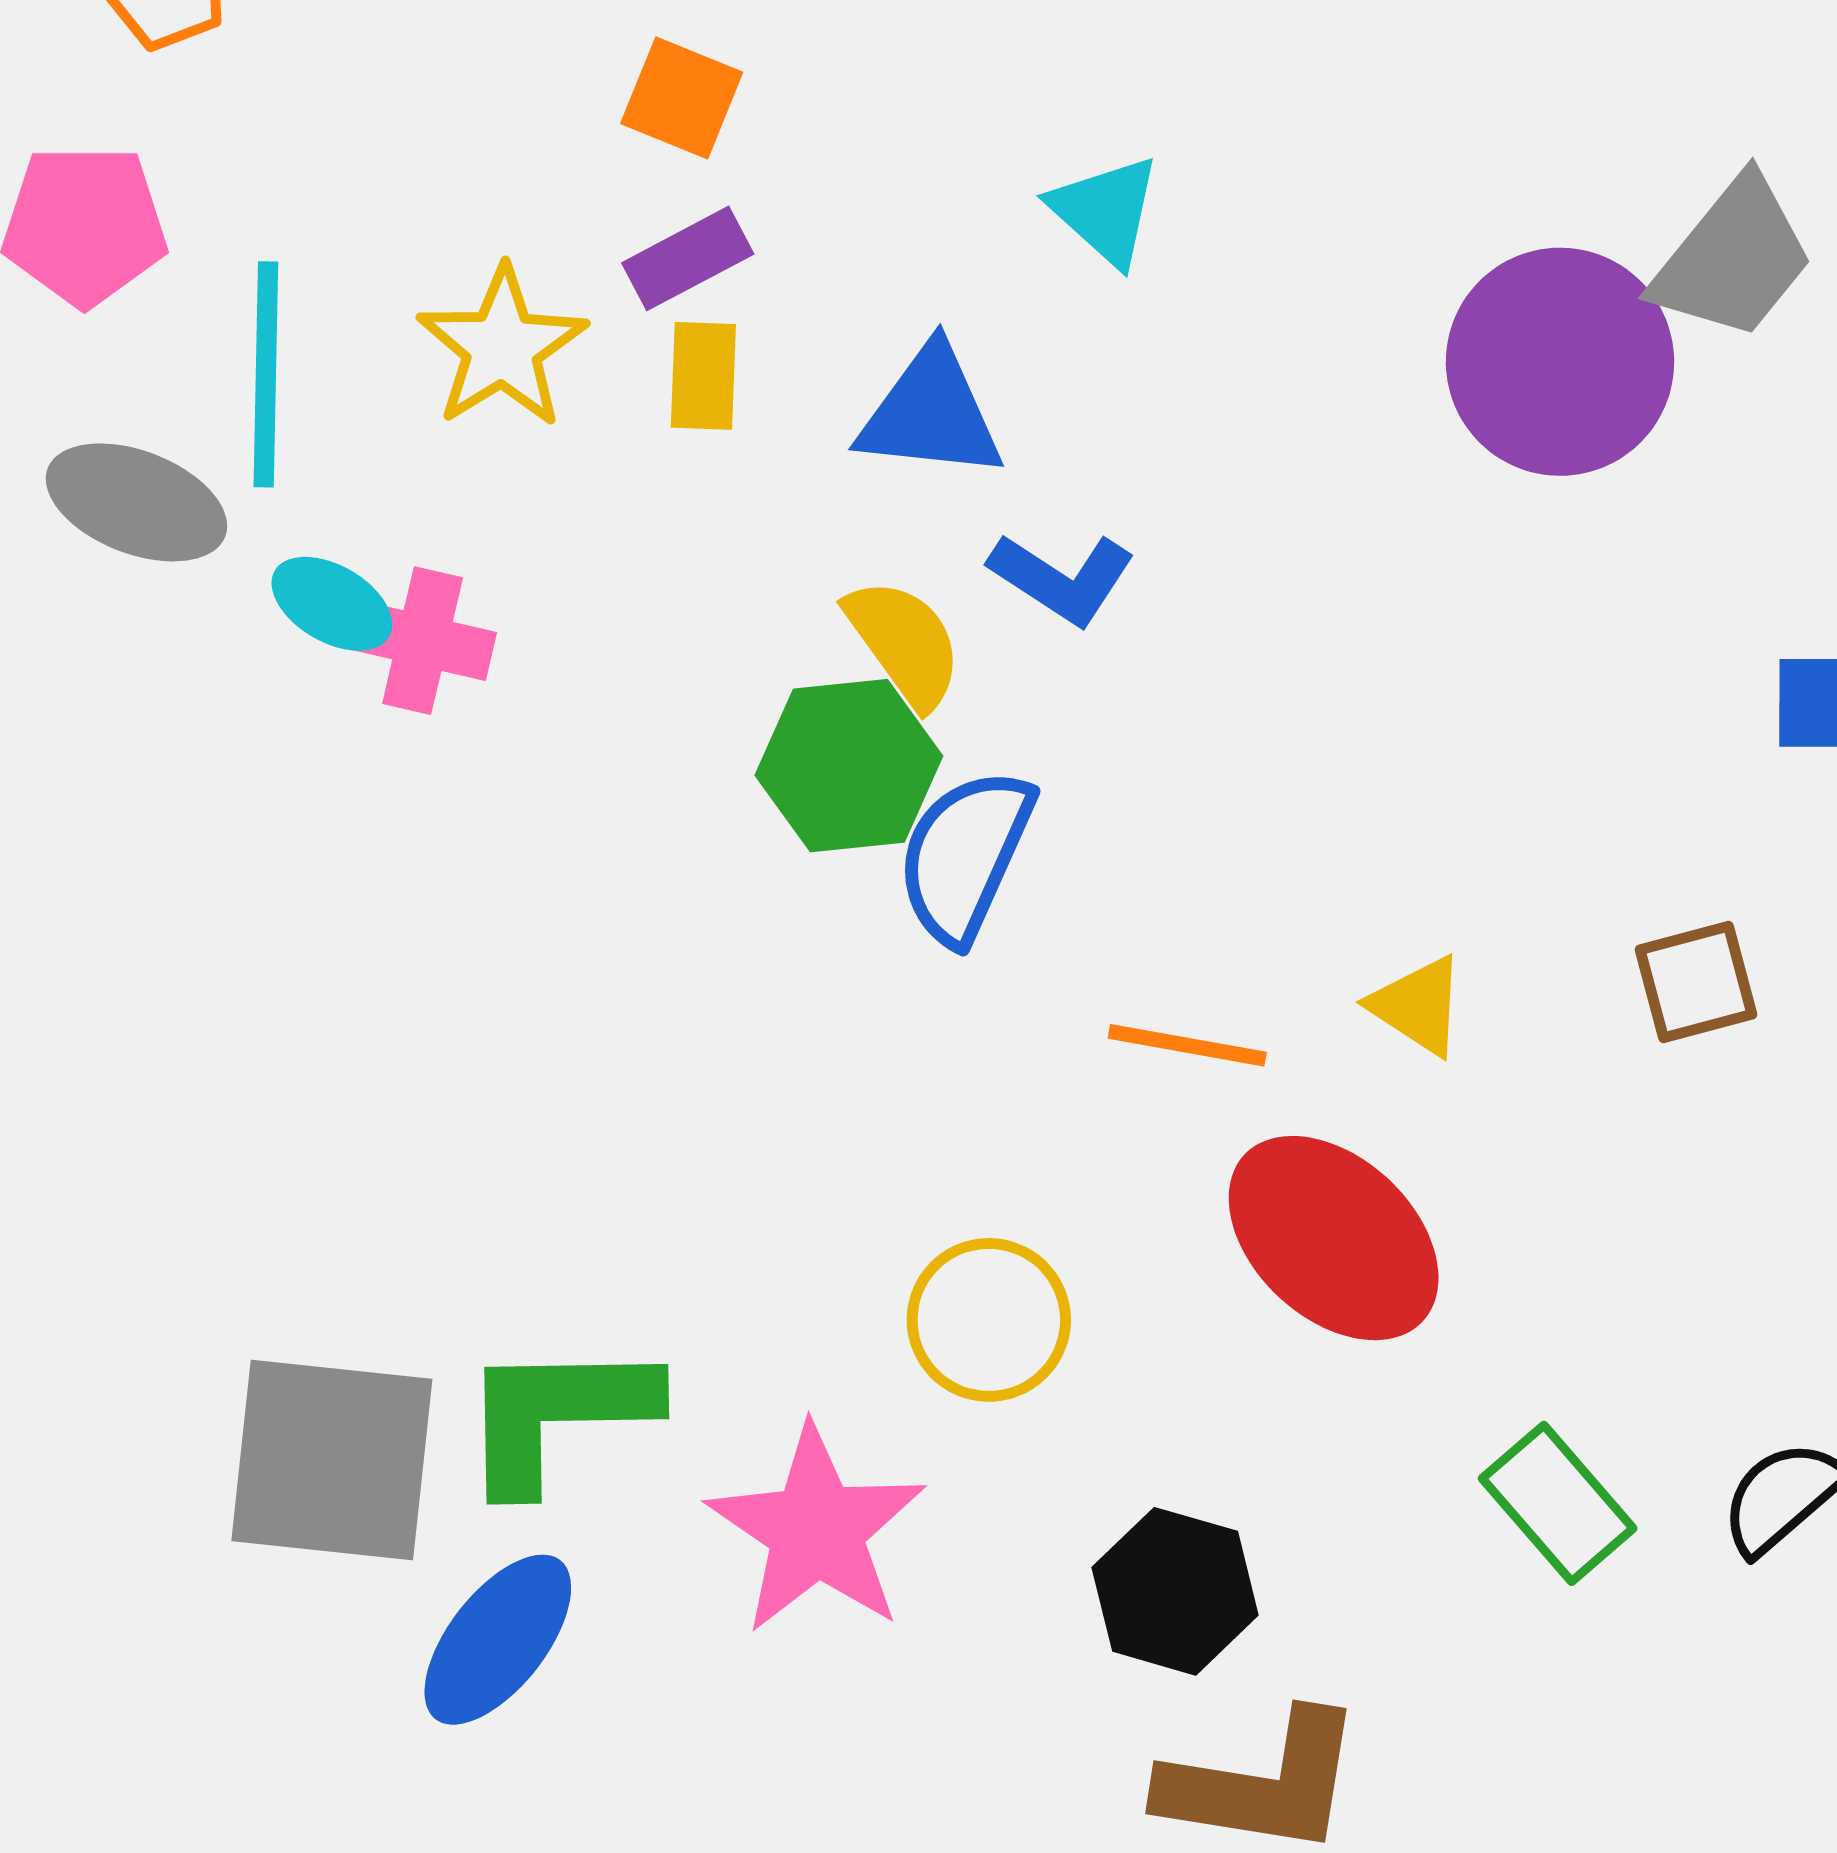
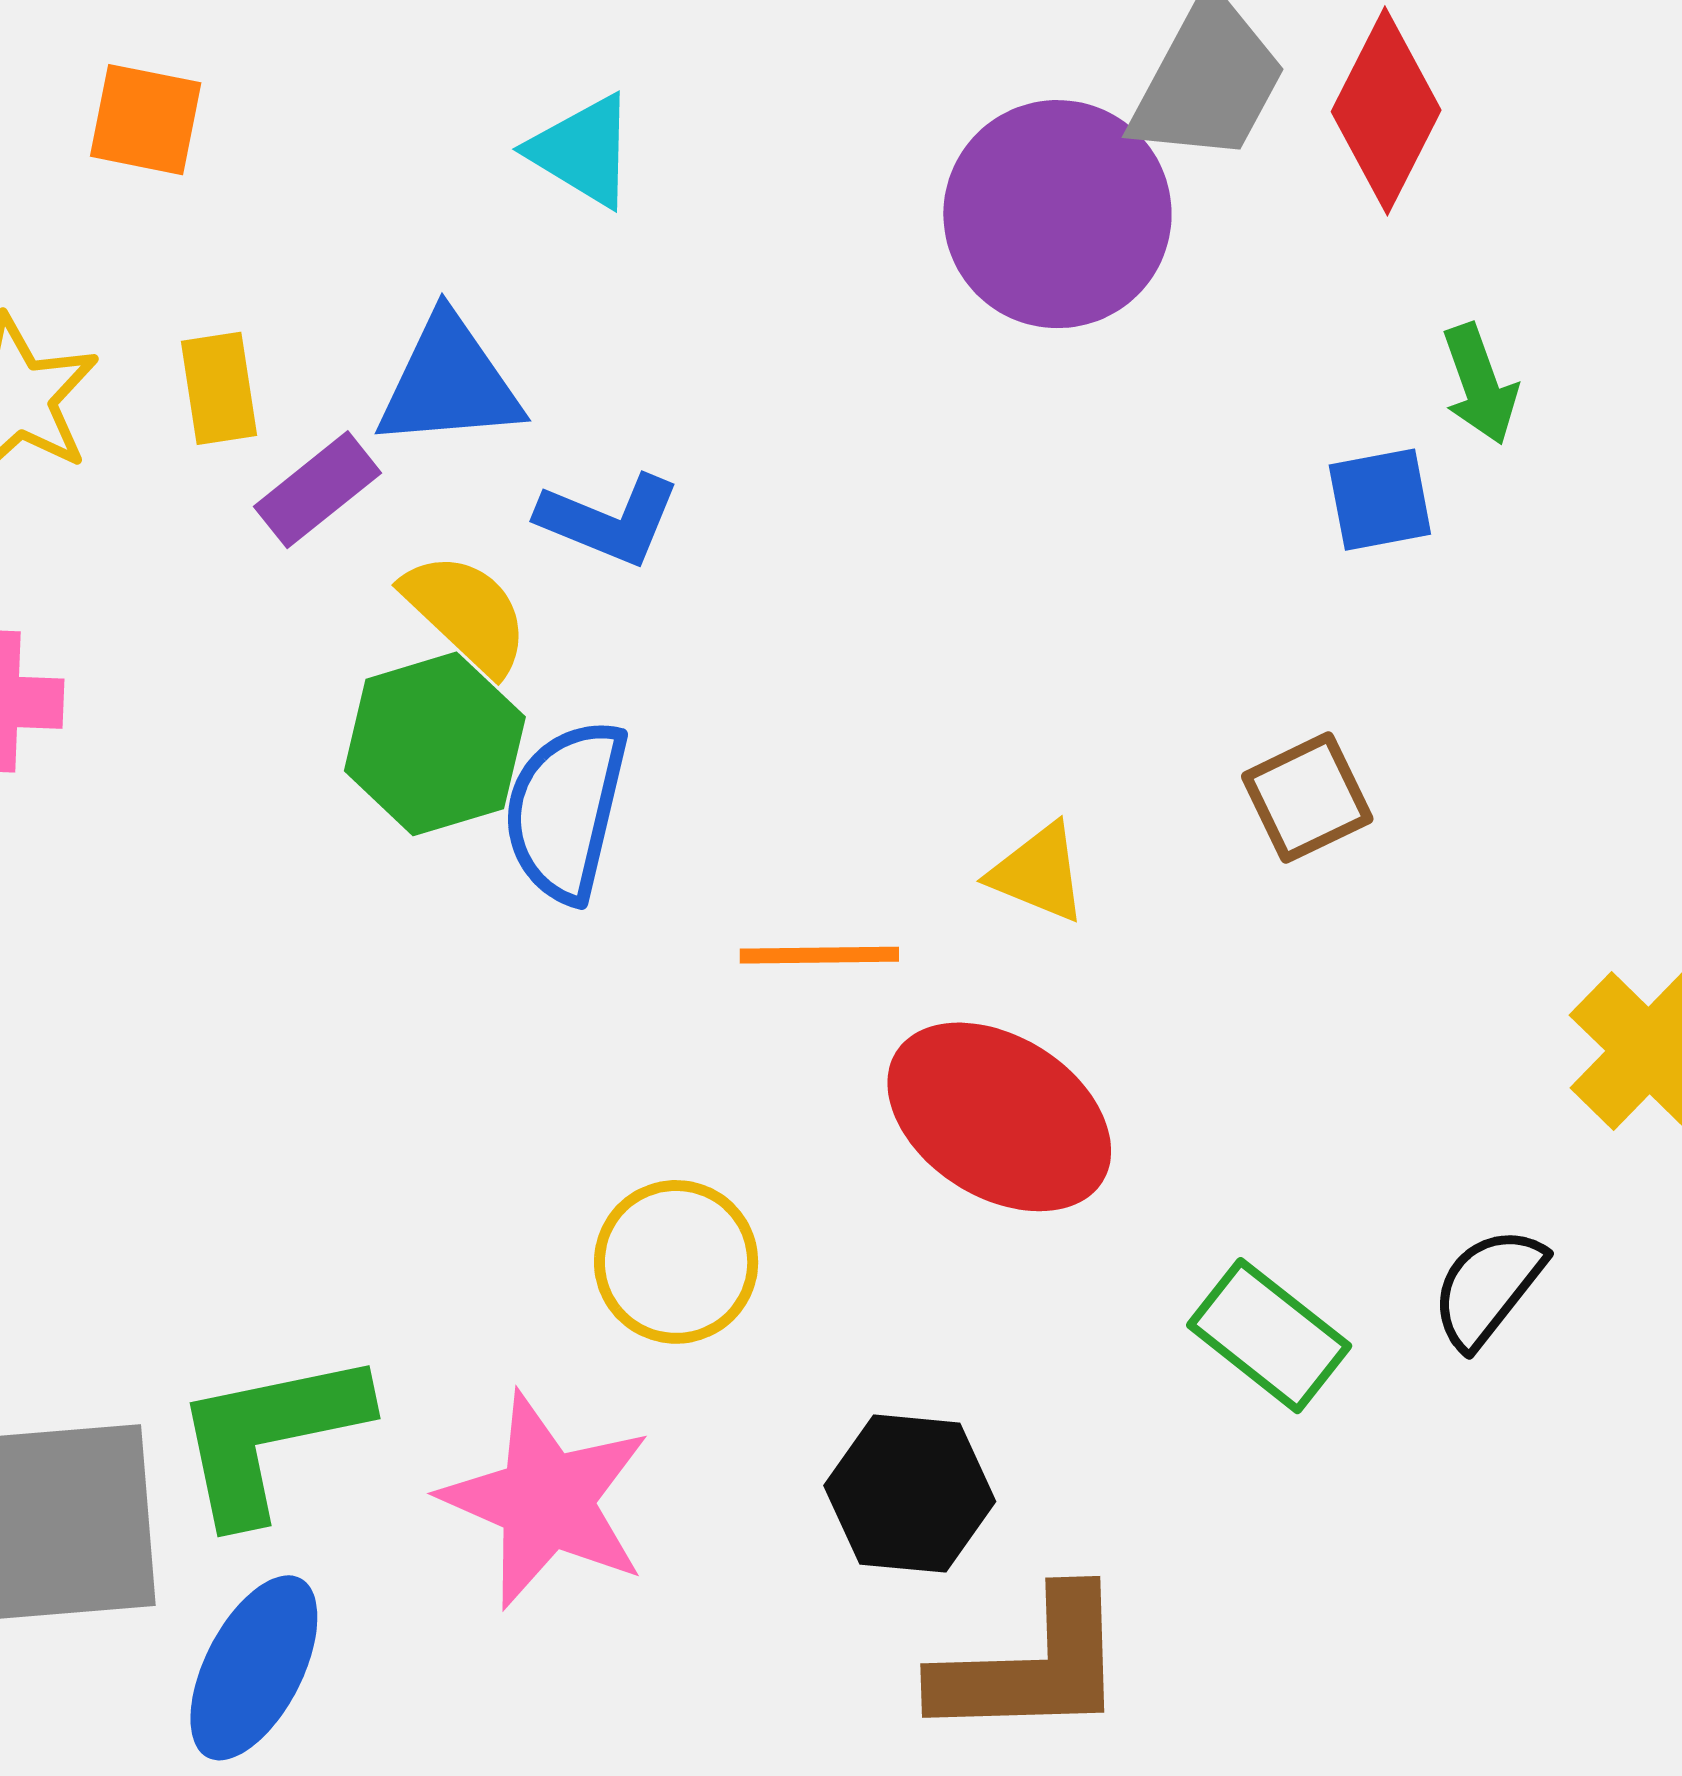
purple rectangle: (688, 258) -> (318, 490), moved

